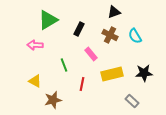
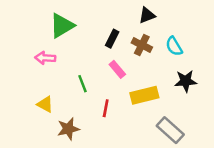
black rectangle: (79, 29) -> (112, 39), moved
black star: (144, 73) -> (186, 81), moved
gray rectangle: (132, 101) -> (170, 130), size x1.5

